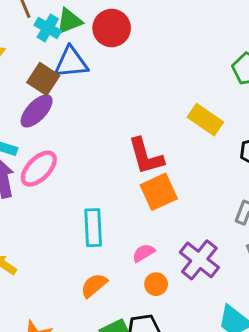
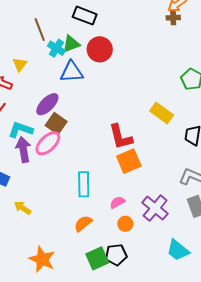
brown square: (43, 79) -> (56, 123), moved

